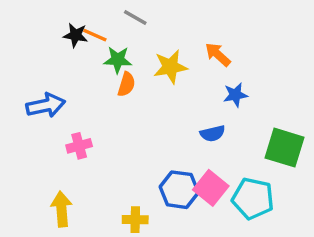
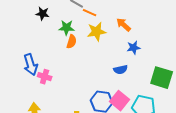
orange line: (95, 35) -> (90, 13), moved
blue arrow: (46, 105) -> (31, 65), moved, turned 85
pink cross: (79, 146) -> (45, 77), turned 32

